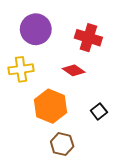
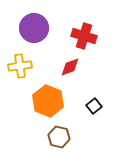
red diamond: (74, 70) -> (70, 67), turned -55

